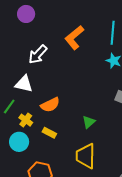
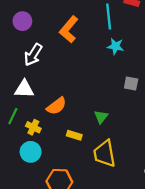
purple circle: (26, 14) -> (22, 21), moved
yellow rectangle: (49, 133) -> (74, 135), moved

